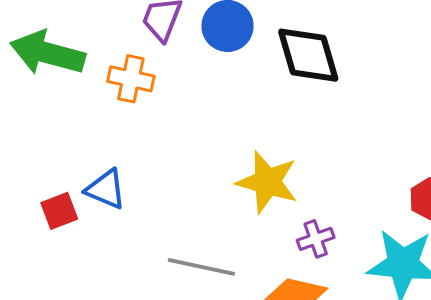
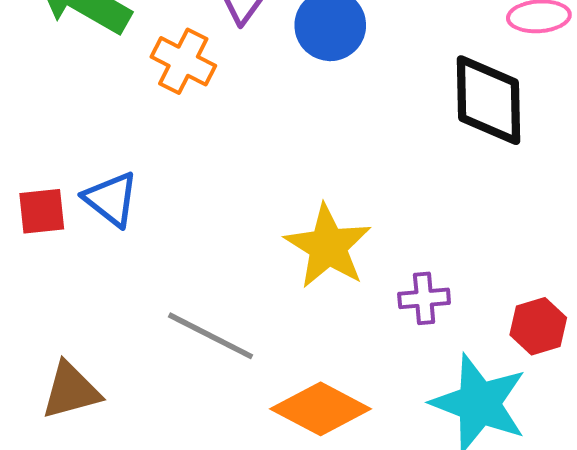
black diamond: (308, 55) -> (488, 100), moved
purple cross: (316, 239) -> (424, 298), moved

